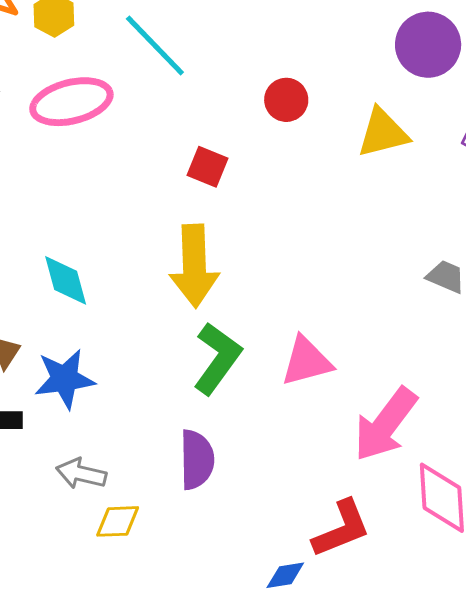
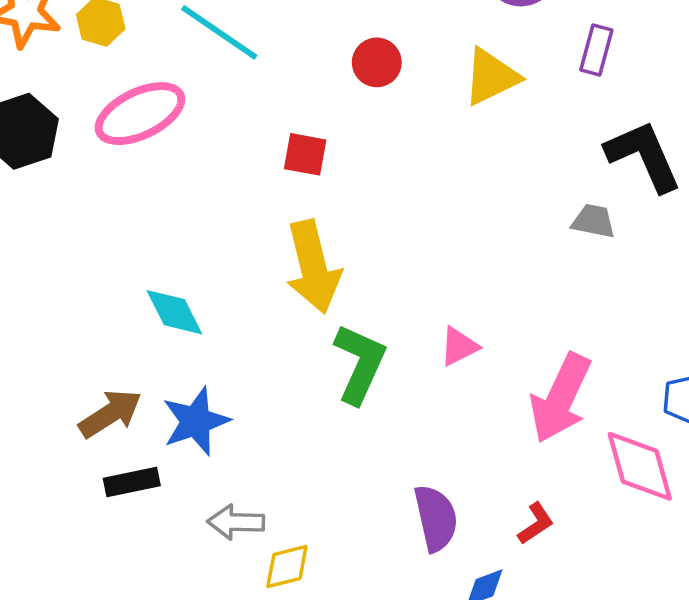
pink triangle: (307, 361) -> (459, 346), size x0.7
purple semicircle: (197, 460) -> (436, 518), moved
red L-shape: (341, 529) -> (536, 523), size x0.6

